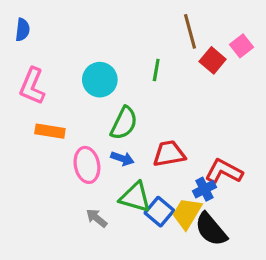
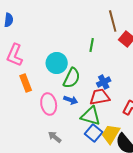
cyan circle: (100, 80) -> (57, 63), moved
orange rectangle: (50, 131) -> (26, 83), turned 60
blue cross: (204, 189) -> (104, 82), moved
green triangle: (135, 197) -> (91, 116), moved

